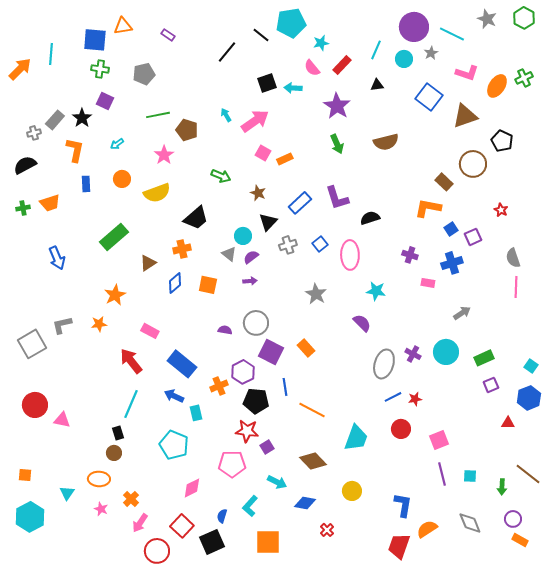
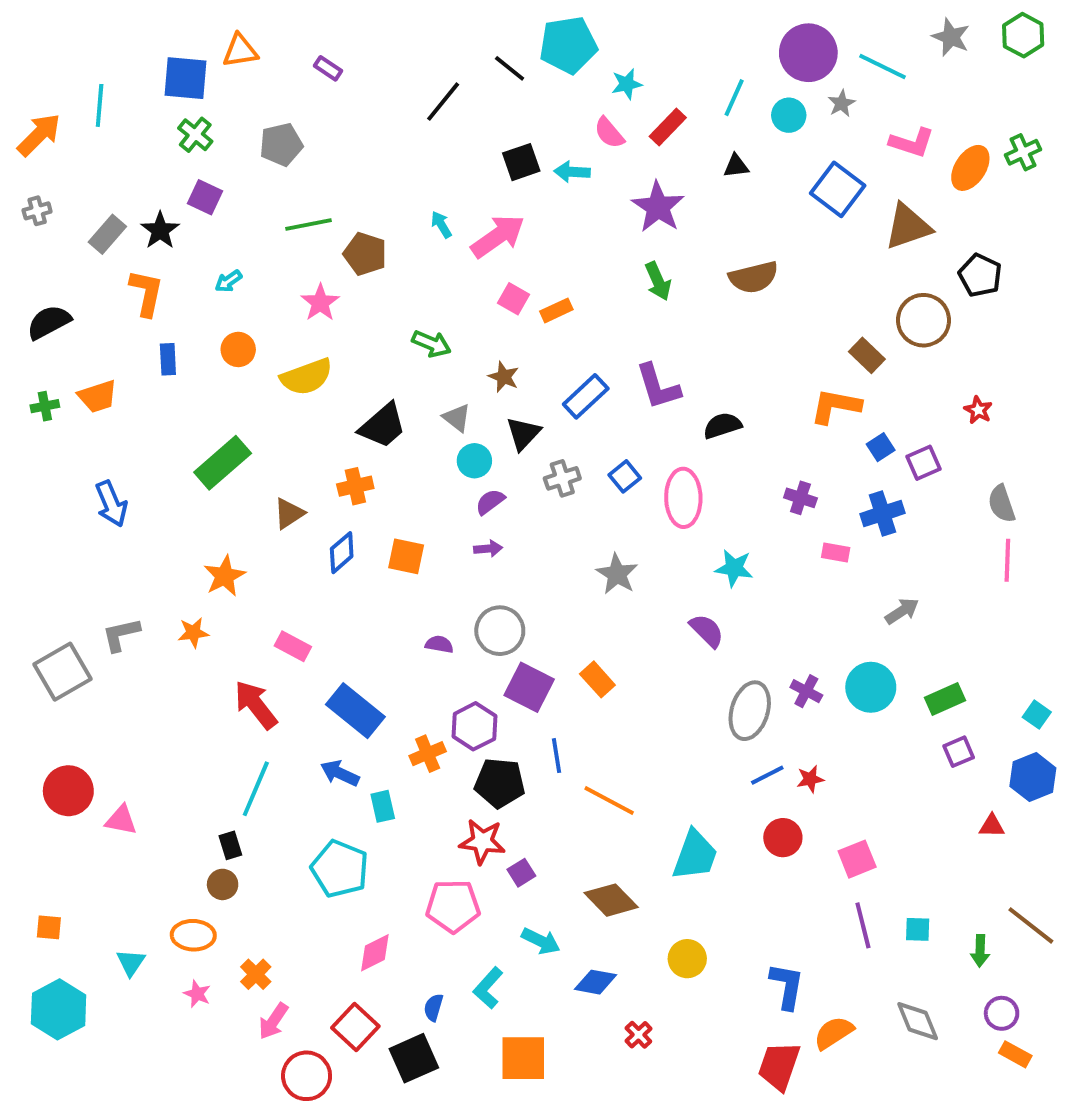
green cross: (100, 69) -> (195, 135), turned 30
gray cross: (34, 133) -> (37, 211), moved
gray triangle: (229, 254) -> (457, 418), moved

